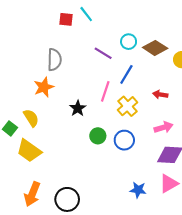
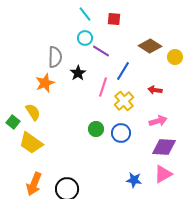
red square: (66, 19) -> (114, 19), moved
cyan circle: (129, 42) -> (85, 38), moved
black star: (78, 108) -> (78, 73), moved

